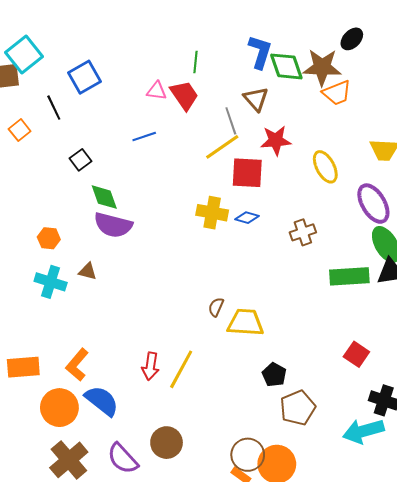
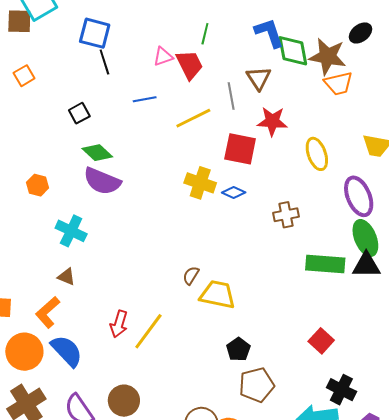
blue L-shape: (260, 52) -> (269, 33), turned -44
blue square: (84, 77) -> (95, 33), turned 36
pink triangle: (157, 91) -> (163, 57), turned -35
black line: (54, 108) -> (104, 62), moved
yellow line: (222, 147) -> (193, 118), moved
green diamond: (104, 197) -> (97, 153), turned -36
brown triangle: (88, 271) -> (66, 277), moved
cyan cross: (51, 282) -> (71, 231), moved

